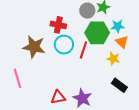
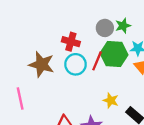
red line: (83, 50) -> (97, 61), moved
yellow star: (113, 59) -> (111, 100), moved

